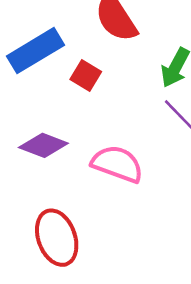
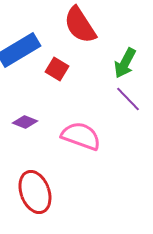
purple diamond: (43, 145) -> (25, 122), size x0.7

